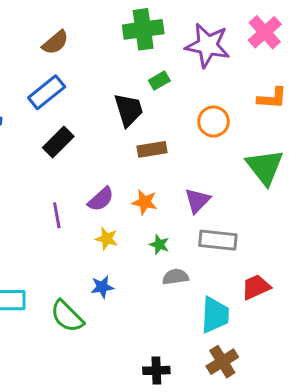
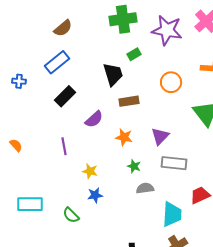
purple semicircle: (101, 199) -> (94, 119), moved
yellow star: (107, 239) -> (90, 171), moved
green semicircle: (67, 316) -> (71, 215), size x0.7

